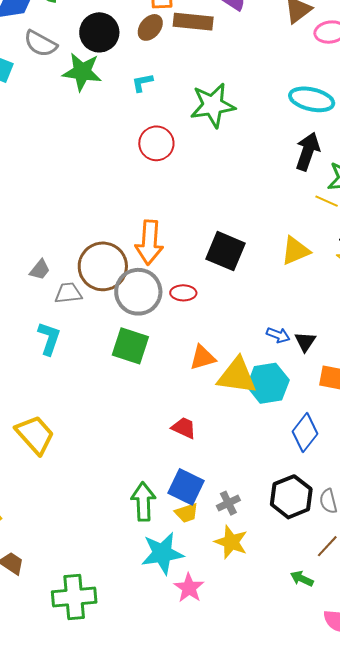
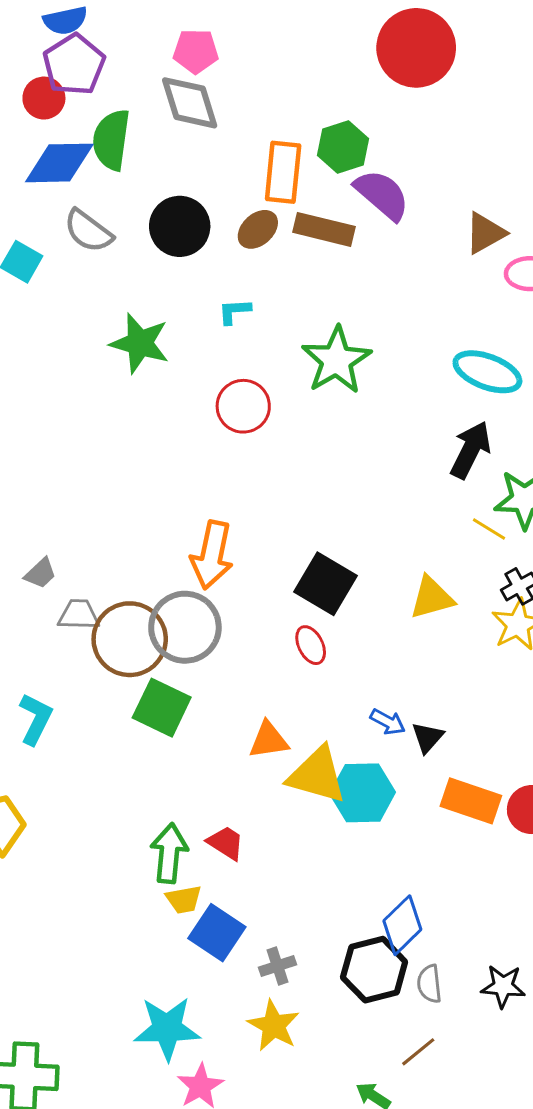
green star: (82, 72) -> (140, 343), moved
green star: (213, 105) -> (336, 360), turned -30
brown circle: (103, 266) -> (130, 639), moved
red ellipse: (183, 293) -> (311, 645), moved, turned 55
cyan L-shape: (49, 338) -> (36, 719), moved
blue diamond: (305, 433) -> (402, 925), moved
green arrow: (143, 502) -> (169, 853), moved
yellow trapezoid: (187, 513) -> (184, 900), moved

